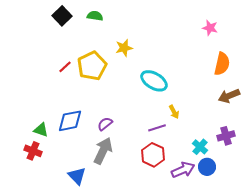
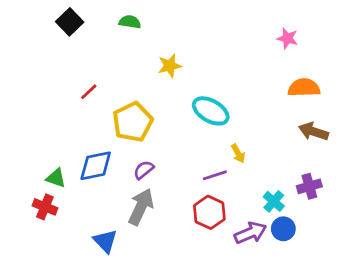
black square: (62, 16) -> (70, 22), moved
orange semicircle: (222, 64) -> (304, 88), turned -105
yellow pentagon: (92, 66) -> (133, 122), moved
brown arrow: (229, 96) -> (313, 132), turned 40

